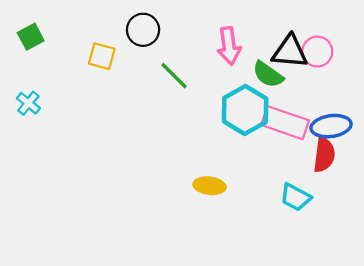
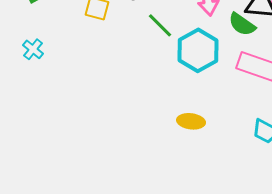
cyan hexagon: (245, 110) -> (198, 50), moved

